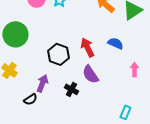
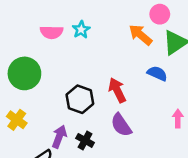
blue semicircle: (115, 43) -> (157, 73), moved
black cross: (71, 89) -> (85, 140), moved

